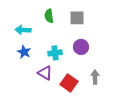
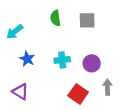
cyan arrow: (23, 30) -> (15, 32), moved, turned -42
purple circle: (81, 47) -> (92, 63), moved
purple triangle: (45, 73) -> (20, 92), moved

